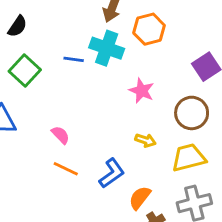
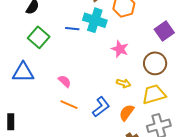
orange semicircle: (140, 198) -> (127, 113), moved

